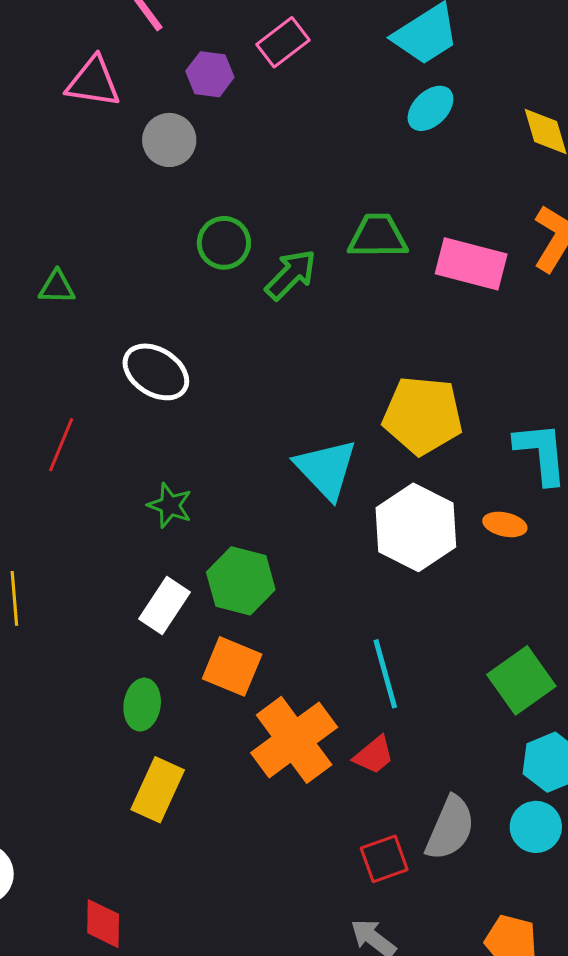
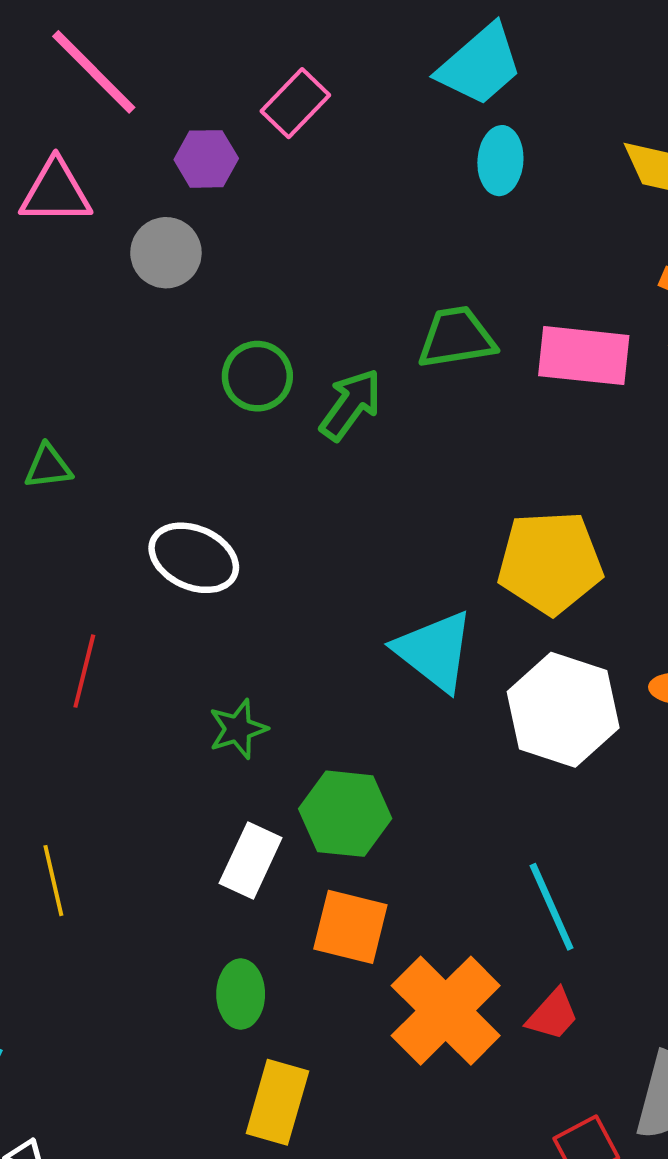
cyan ellipse: (430, 108) -> (500, 161), turned -33
green star: (170, 505) -> (238, 729), turned -30

